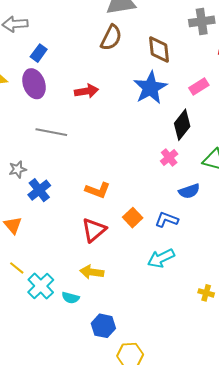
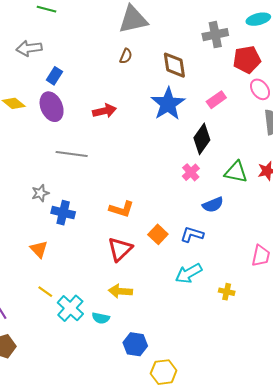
brown semicircle: (111, 38) -> (126, 56), size x0.6
blue cross: (39, 190) -> (63, 213), turned -35
yellow cross: (206, 293) -> (227, 292), moved

